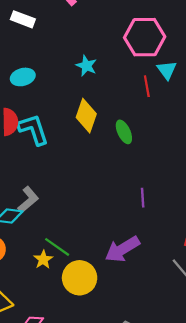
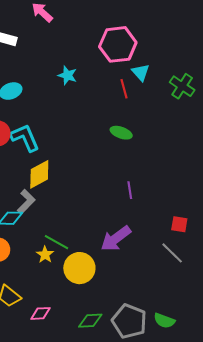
yellow diamond: (86, 116) -> (39, 174), moved, turned 48
green ellipse: (124, 132) -> (121, 133), moved, turned -40

